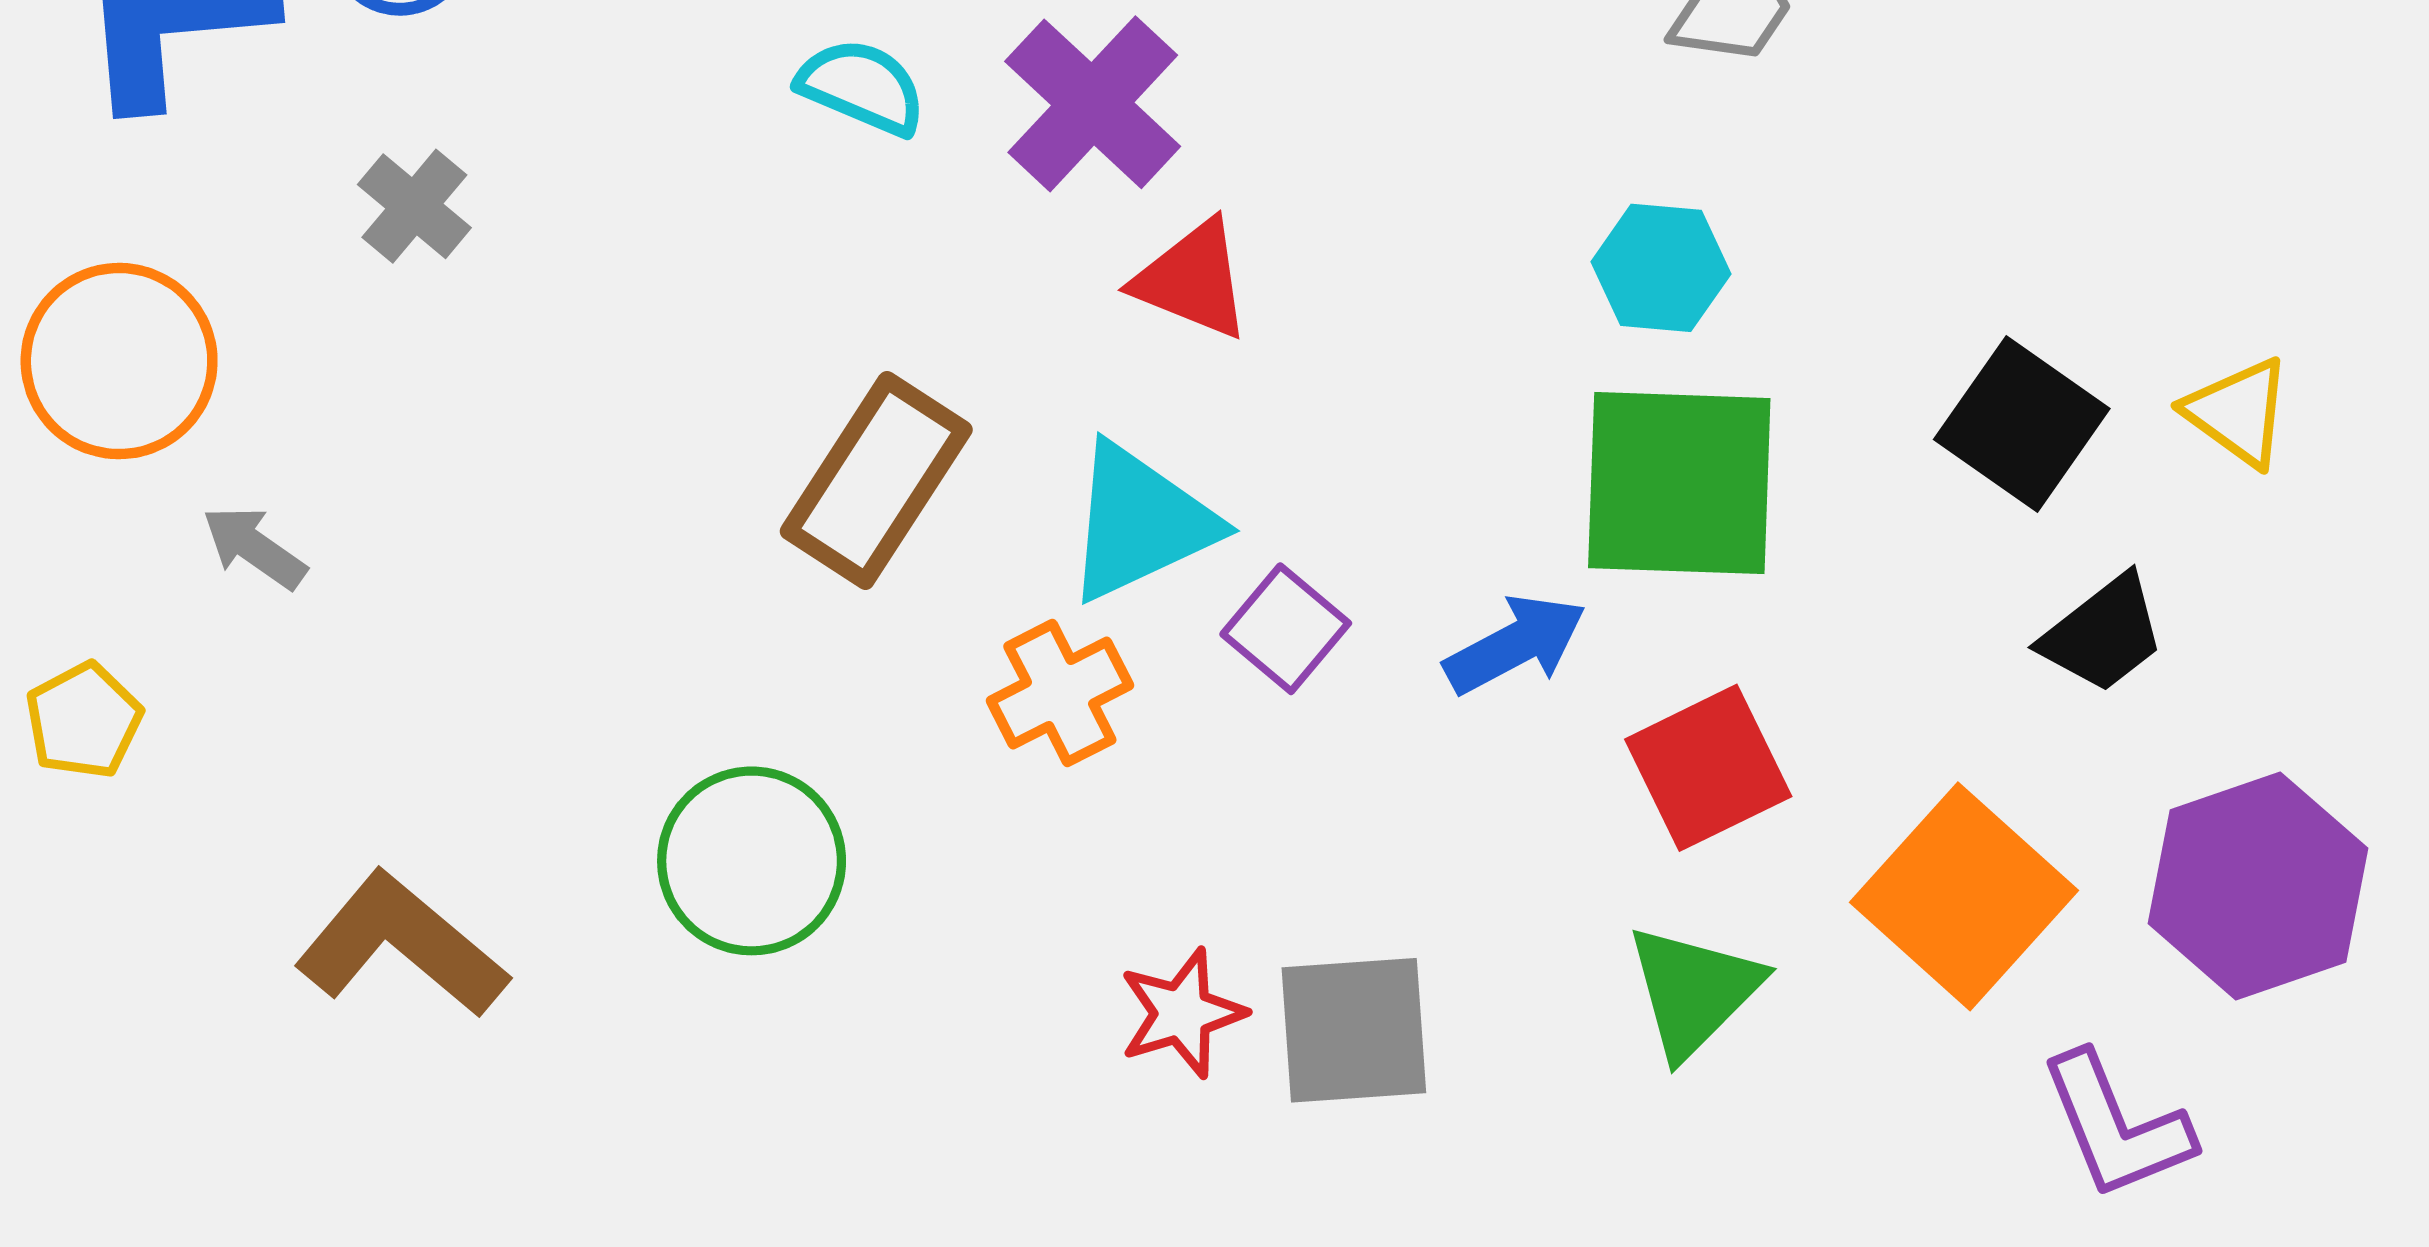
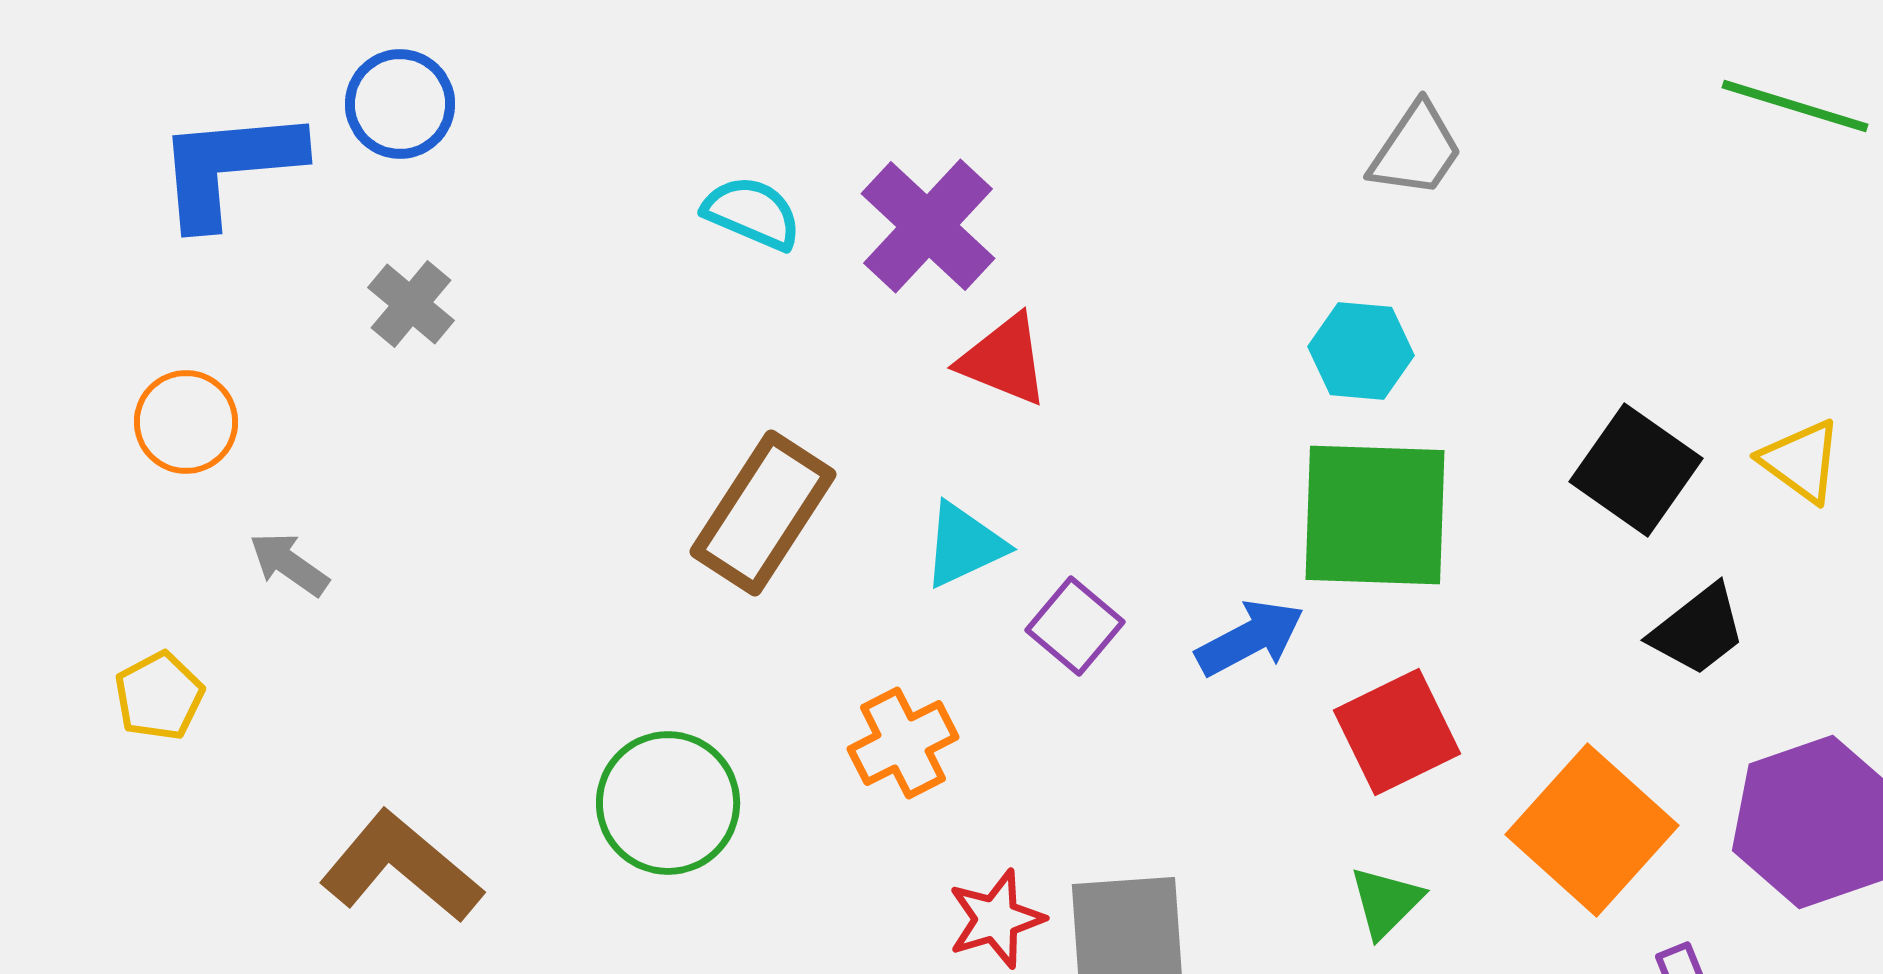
orange circle: (119, 361) -> (186, 422), size x0.7
cyan triangle: (1140, 522) -> (964, 545), size x0.7
orange cross: (1060, 693) -> (903, 743), moved
green triangle: (1694, 991) -> (1386, 902), size x0.7

